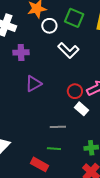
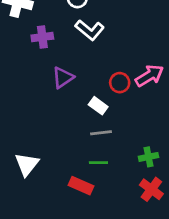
white L-shape: (68, 50) -> (90, 30), moved
white rectangle: (81, 109) -> (98, 106), moved

